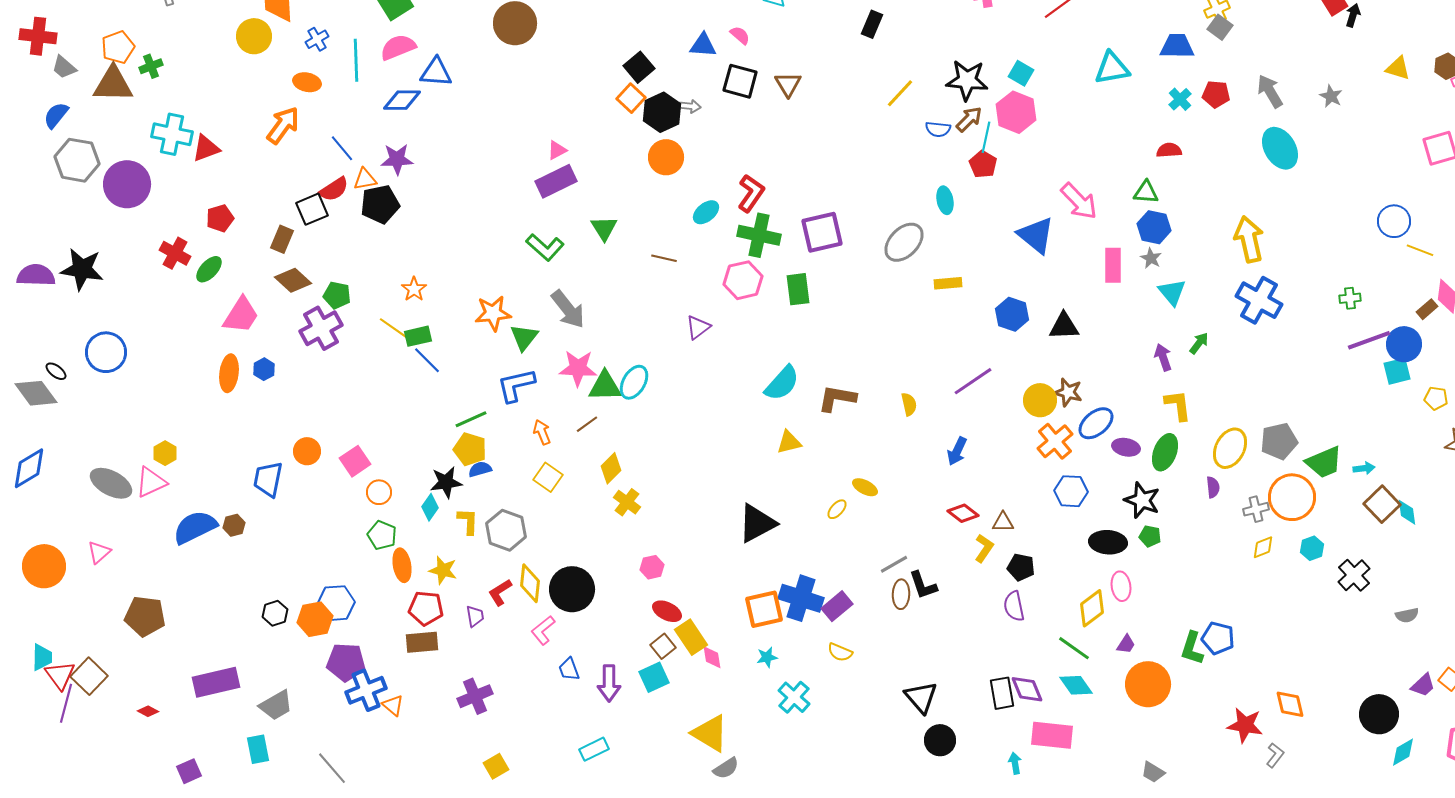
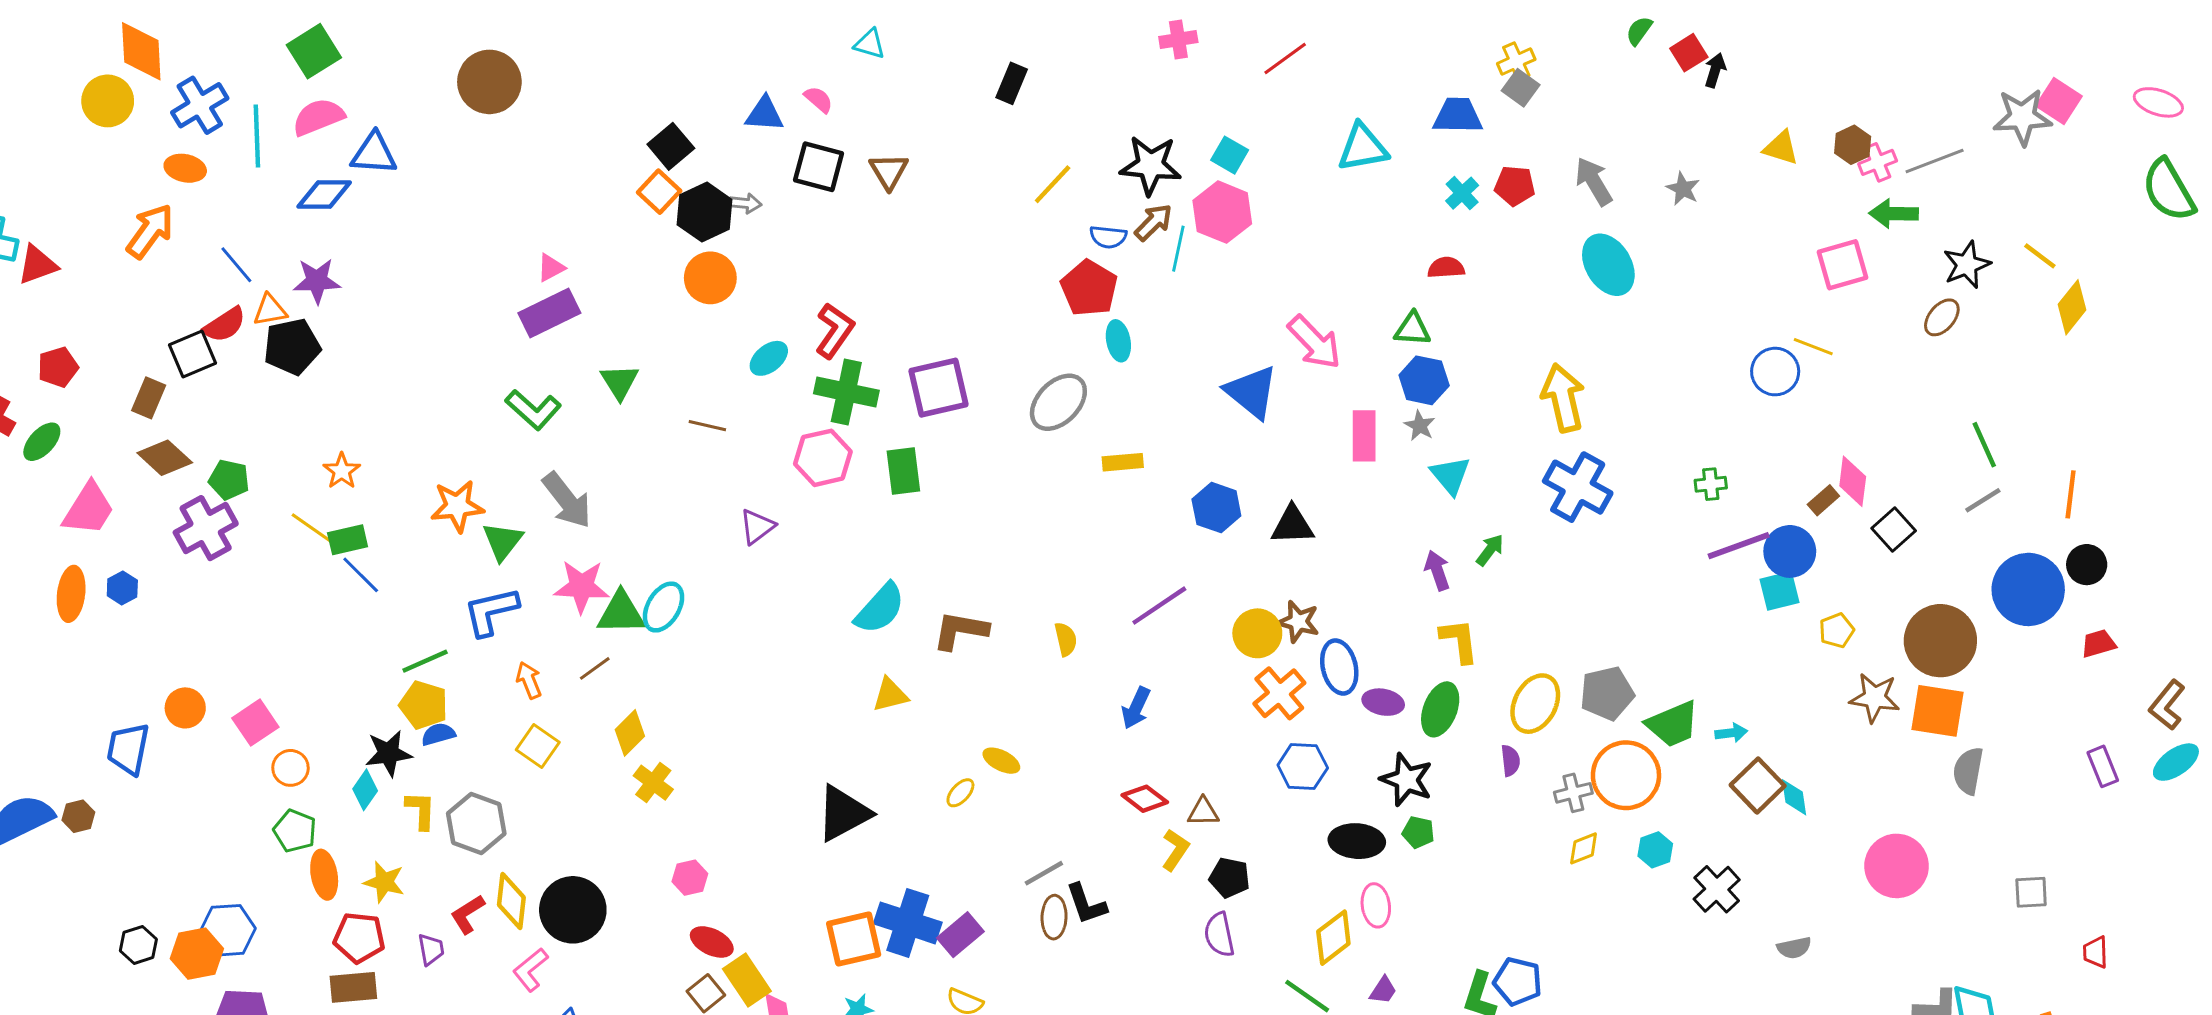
blue cross: (317, 39) -> (200, 105), size x1.6
red pentagon: (983, 164) -> (1089, 288), moved, size x1.4
yellow line: (1420, 250) -> (1813, 347), moved
yellow pentagon: (1436, 398) -> (1837, 630), turned -30
blue ellipse: (1096, 423) -> (1339, 667), turned -63

